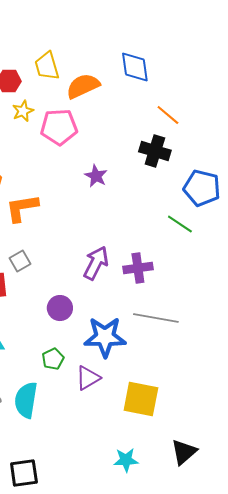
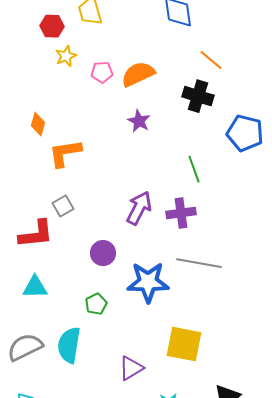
orange semicircle: (83, 86) -> (138, 74), moved
pink pentagon: (59, 127) -> (102, 72), size x0.6
green line: (180, 224) -> (194, 169), moved, turned 36
purple triangle: (88, 378) -> (131, 368), moved

